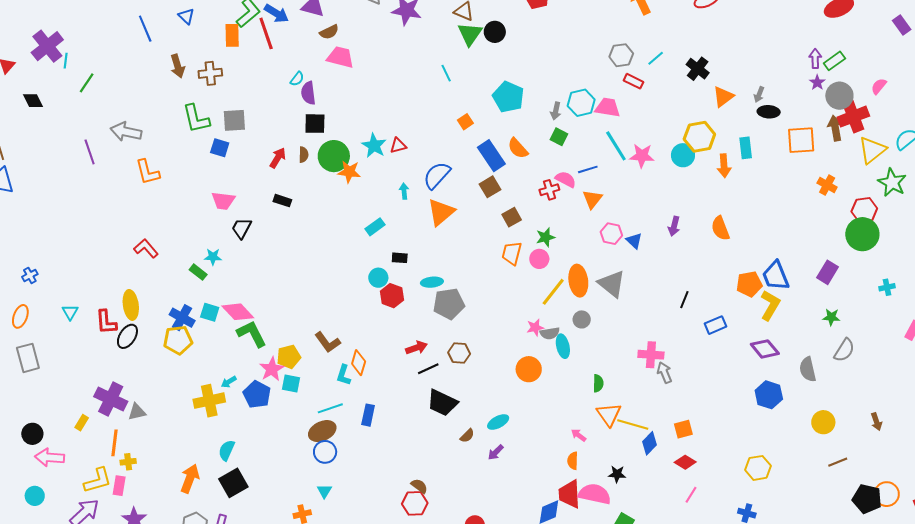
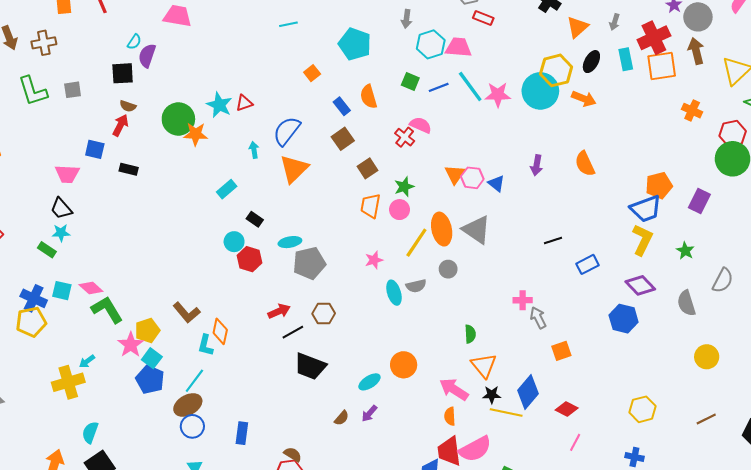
cyan line: (446, 73) -> (288, 24), turned -72
purple semicircle: (308, 93) -> (147, 56), turned 30
gray arrow: (556, 111) -> (407, 19), moved
black ellipse: (769, 112) -> (591, 62), moved, turned -60
red cross: (853, 117) -> (654, 38), moved
gray square: (234, 120) -> (73, 90), size x0.7
black square: (315, 124) -> (123, 73), moved
blue square: (220, 148) -> (95, 149), moved
orange semicircle: (518, 148) -> (369, 97), turned 30
cyan rectangle: (746, 148) -> (626, 59), moved
brown semicircle: (304, 155) -> (128, 106), moved, turned 112
cyan circle: (683, 155) -> (540, 91), size x1.5
blue rectangle: (491, 156) -> (342, 106), size x0.6
orange arrow: (724, 166) -> (584, 99), turned -60
blue line: (588, 169) -> (439, 87), moved
red cross: (549, 190) -> (405, 137), turned -30
orange triangle: (592, 199) -> (455, 174), moved
black trapezoid: (242, 228) -> (61, 209), moved, turned -65
black rectangle: (400, 258) -> (255, 219), turned 35
blue trapezoid: (776, 276) -> (646, 209), turned -84
orange pentagon: (749, 284) -> (659, 185), moved
black line: (684, 300) -> (553, 241), turned 54
pink diamond: (238, 312) -> (91, 288), size x0.7
green star: (831, 317) -> (685, 251), moved, turned 30
pink star: (535, 327) -> (374, 260), moved
cyan ellipse: (563, 346) -> (394, 293), moved
pink cross: (651, 355) -> (523, 300), size x0.7
orange circle: (529, 369) -> (404, 365), moved
cyan square: (291, 384) -> (152, 358), turned 30
blue pentagon: (257, 395) -> (150, 380), moved
blue hexagon: (769, 395) -> (624, 319), moved
cyan line: (330, 408) -> (194, 381), turned -30
blue rectangle: (368, 415) -> (242, 433), moved
yellow line: (633, 424) -> (506, 412), moved
orange square: (683, 429) -> (561, 351), moved
pink arrow: (579, 435) -> (454, 389), size x1.8
brown semicircle: (467, 436) -> (342, 418), moved
blue diamond: (649, 443) -> (528, 392), size x1.4
brown line: (838, 462) -> (706, 419), moved
black star: (617, 474) -> (492, 395), moved
pink semicircle: (595, 494) -> (475, 449), turned 144

